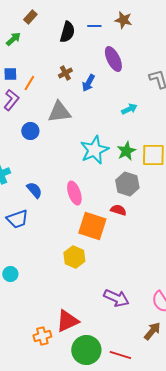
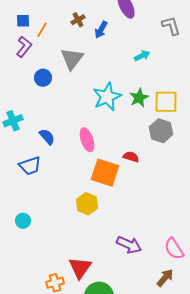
gray triangle: (59, 112) -> (72, 59), turned -45
gray hexagon: (127, 184) -> (161, 131), moved
red triangle: (67, 321) -> (80, 268), turned -30

